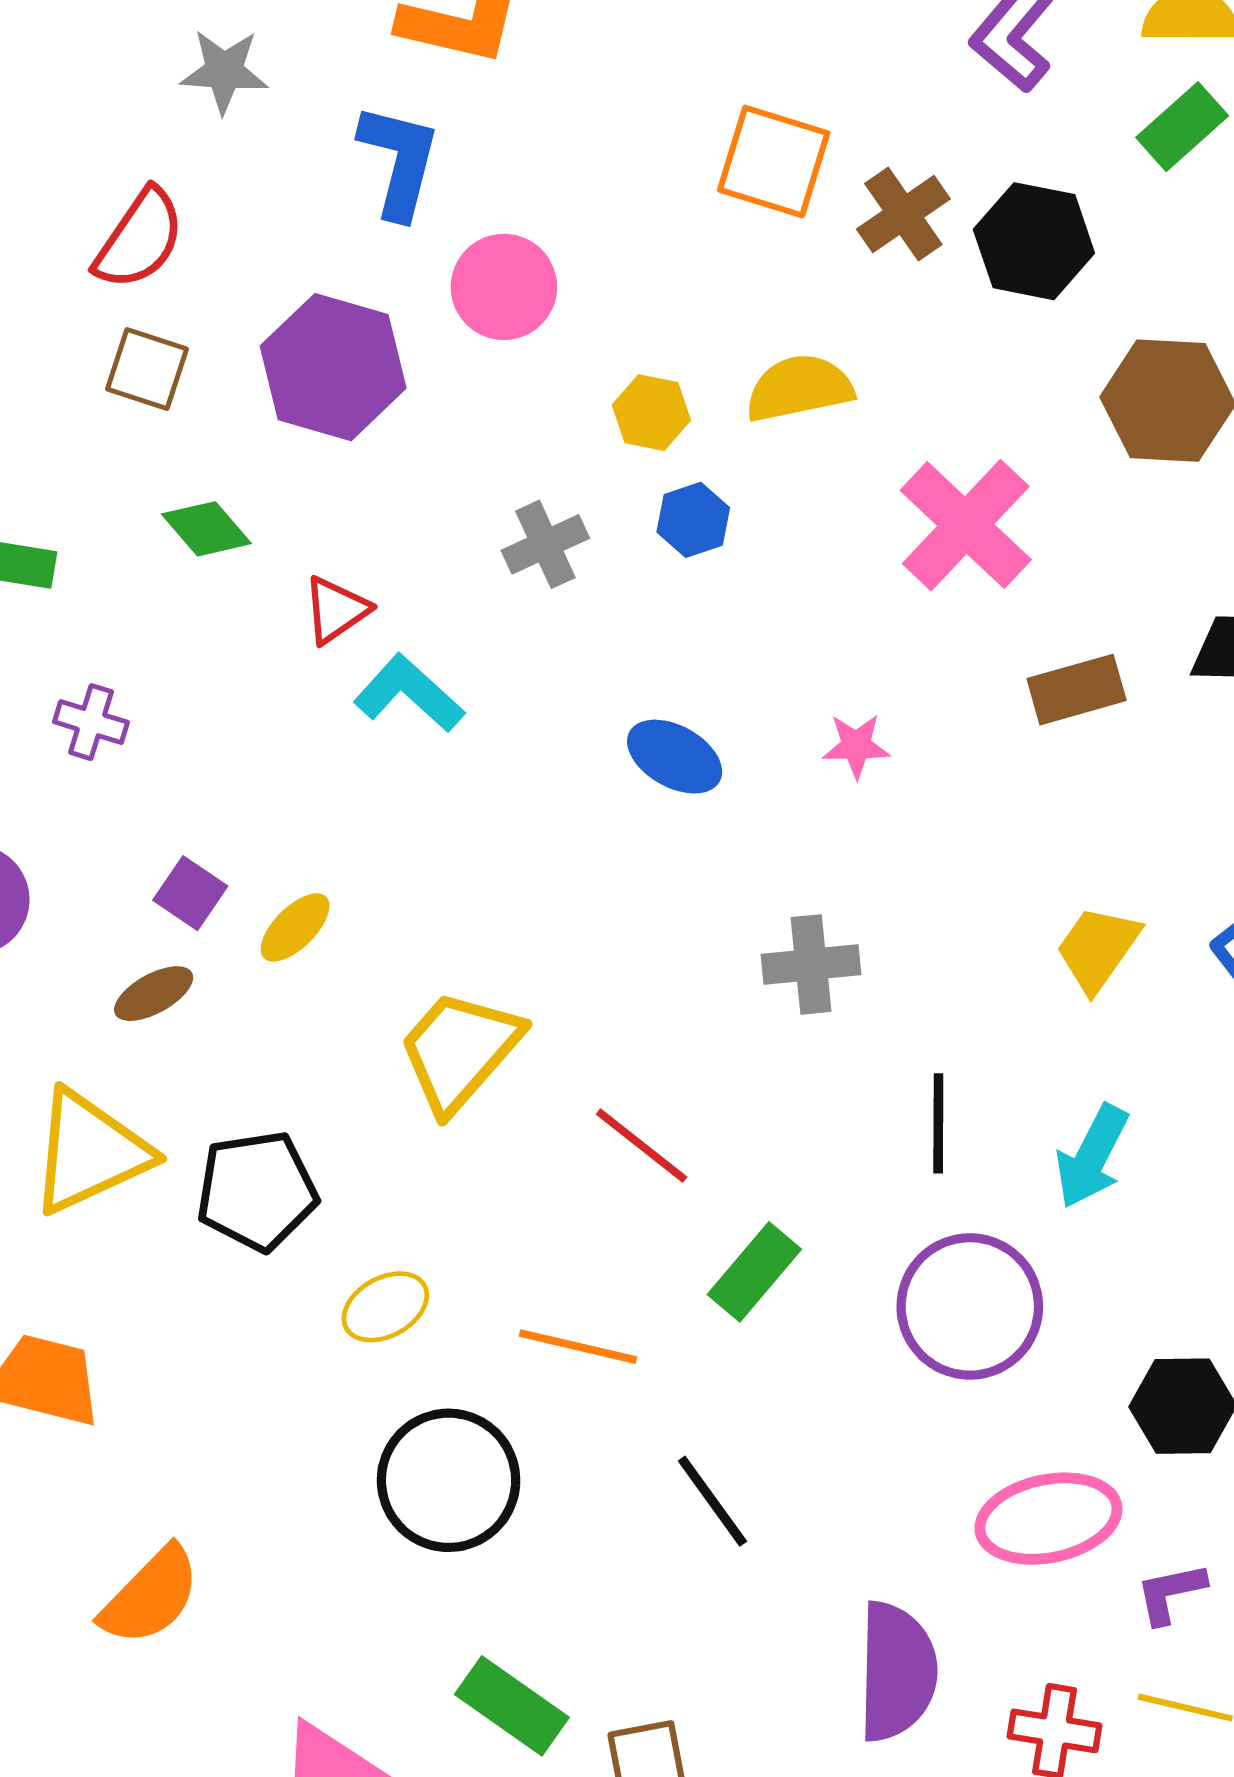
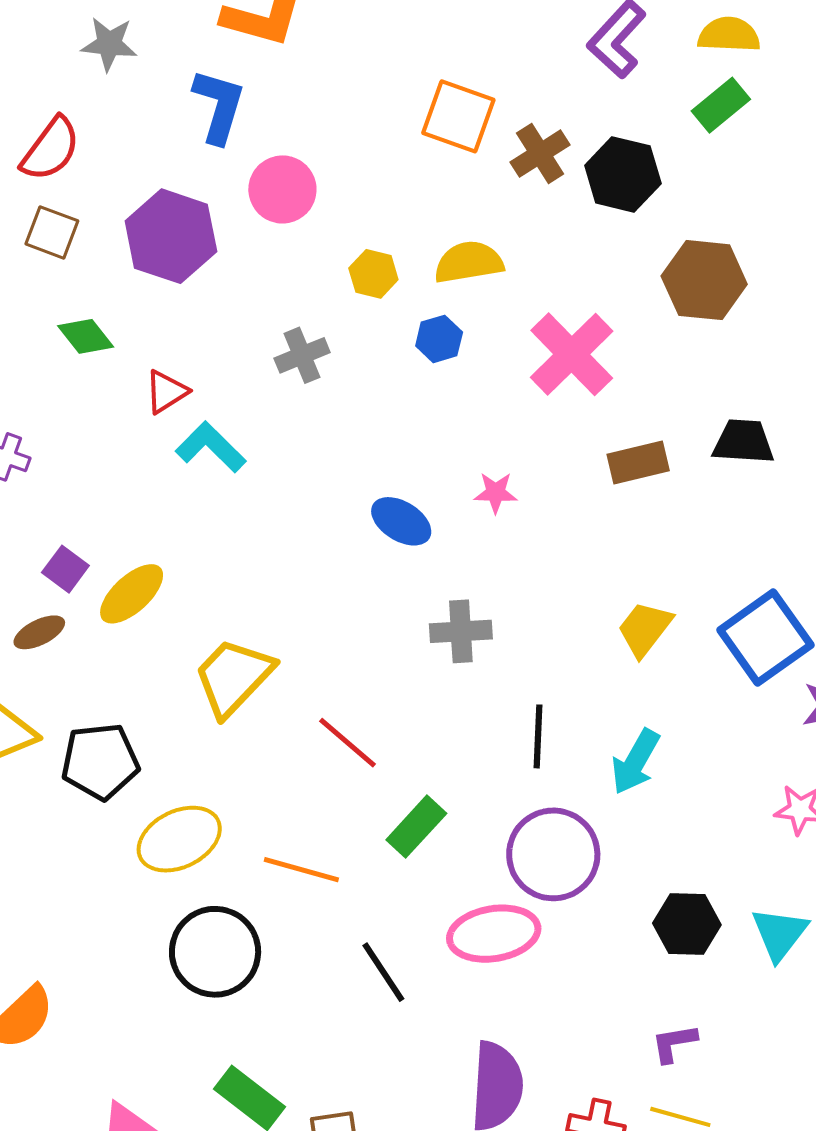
blue hexagon: (693, 520) -> (439, 339), moved
blue ellipse: (675, 757) -> (401, 521), moved
yellow ellipse: (295, 927) -> (132, 594), size x1.4
yellow ellipse: (385, 1307) -> (179, 839), size x1.5
pink ellipse: (1048, 1519) -> (494, 934), moved

